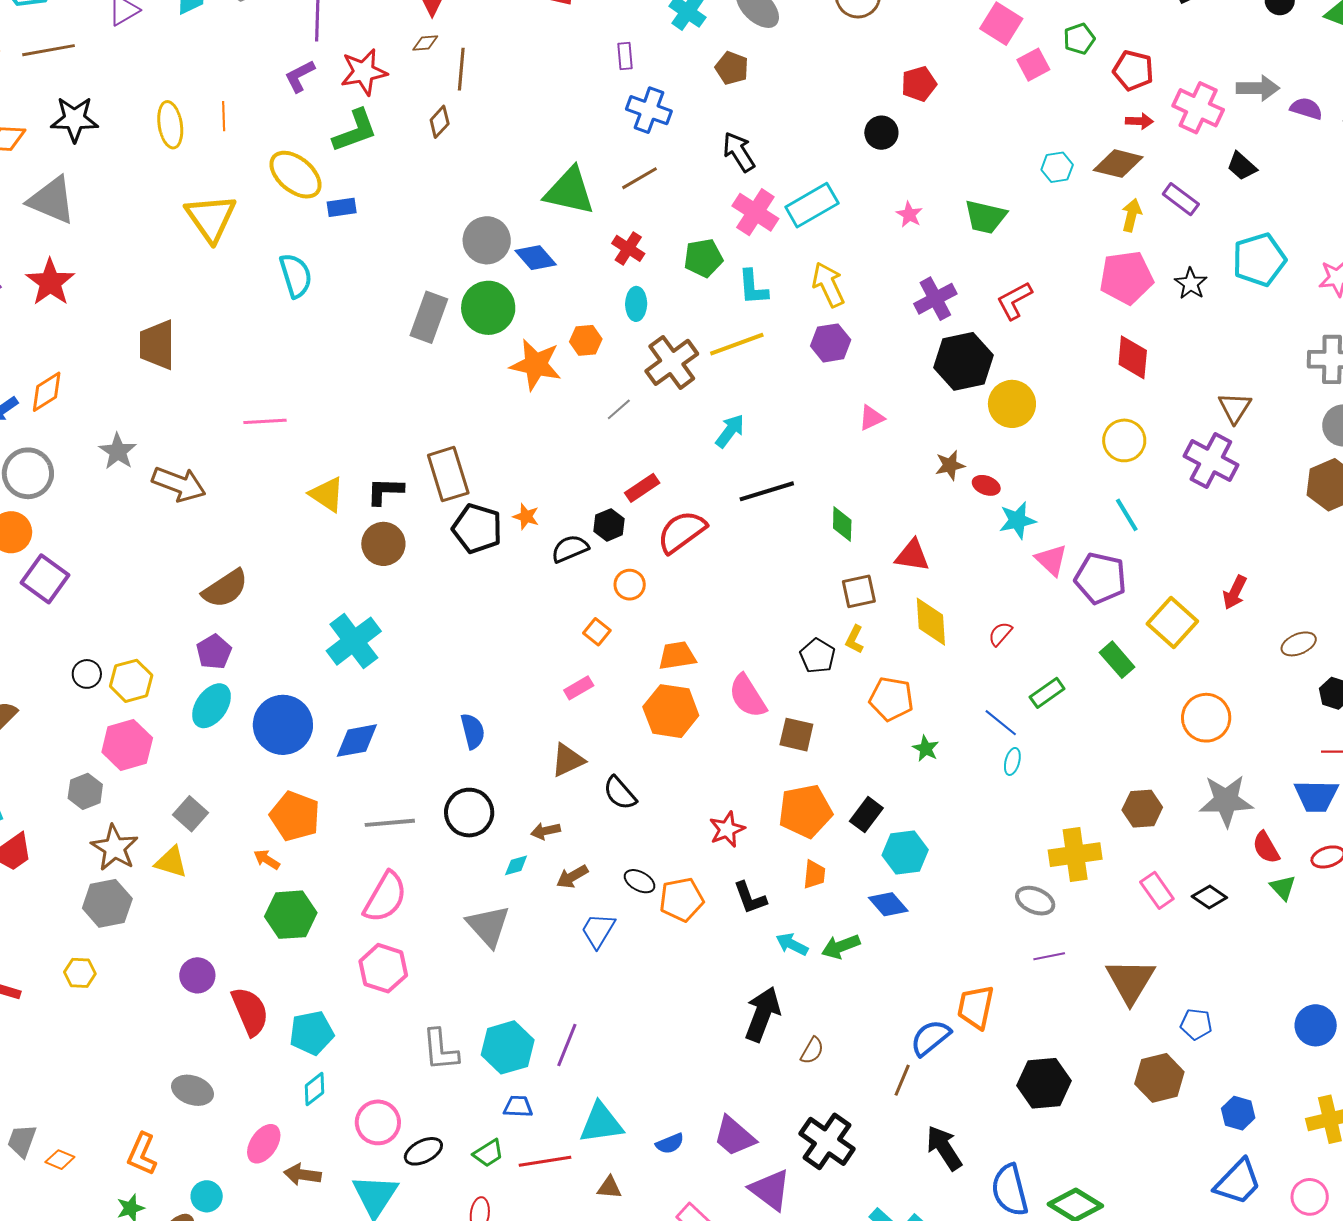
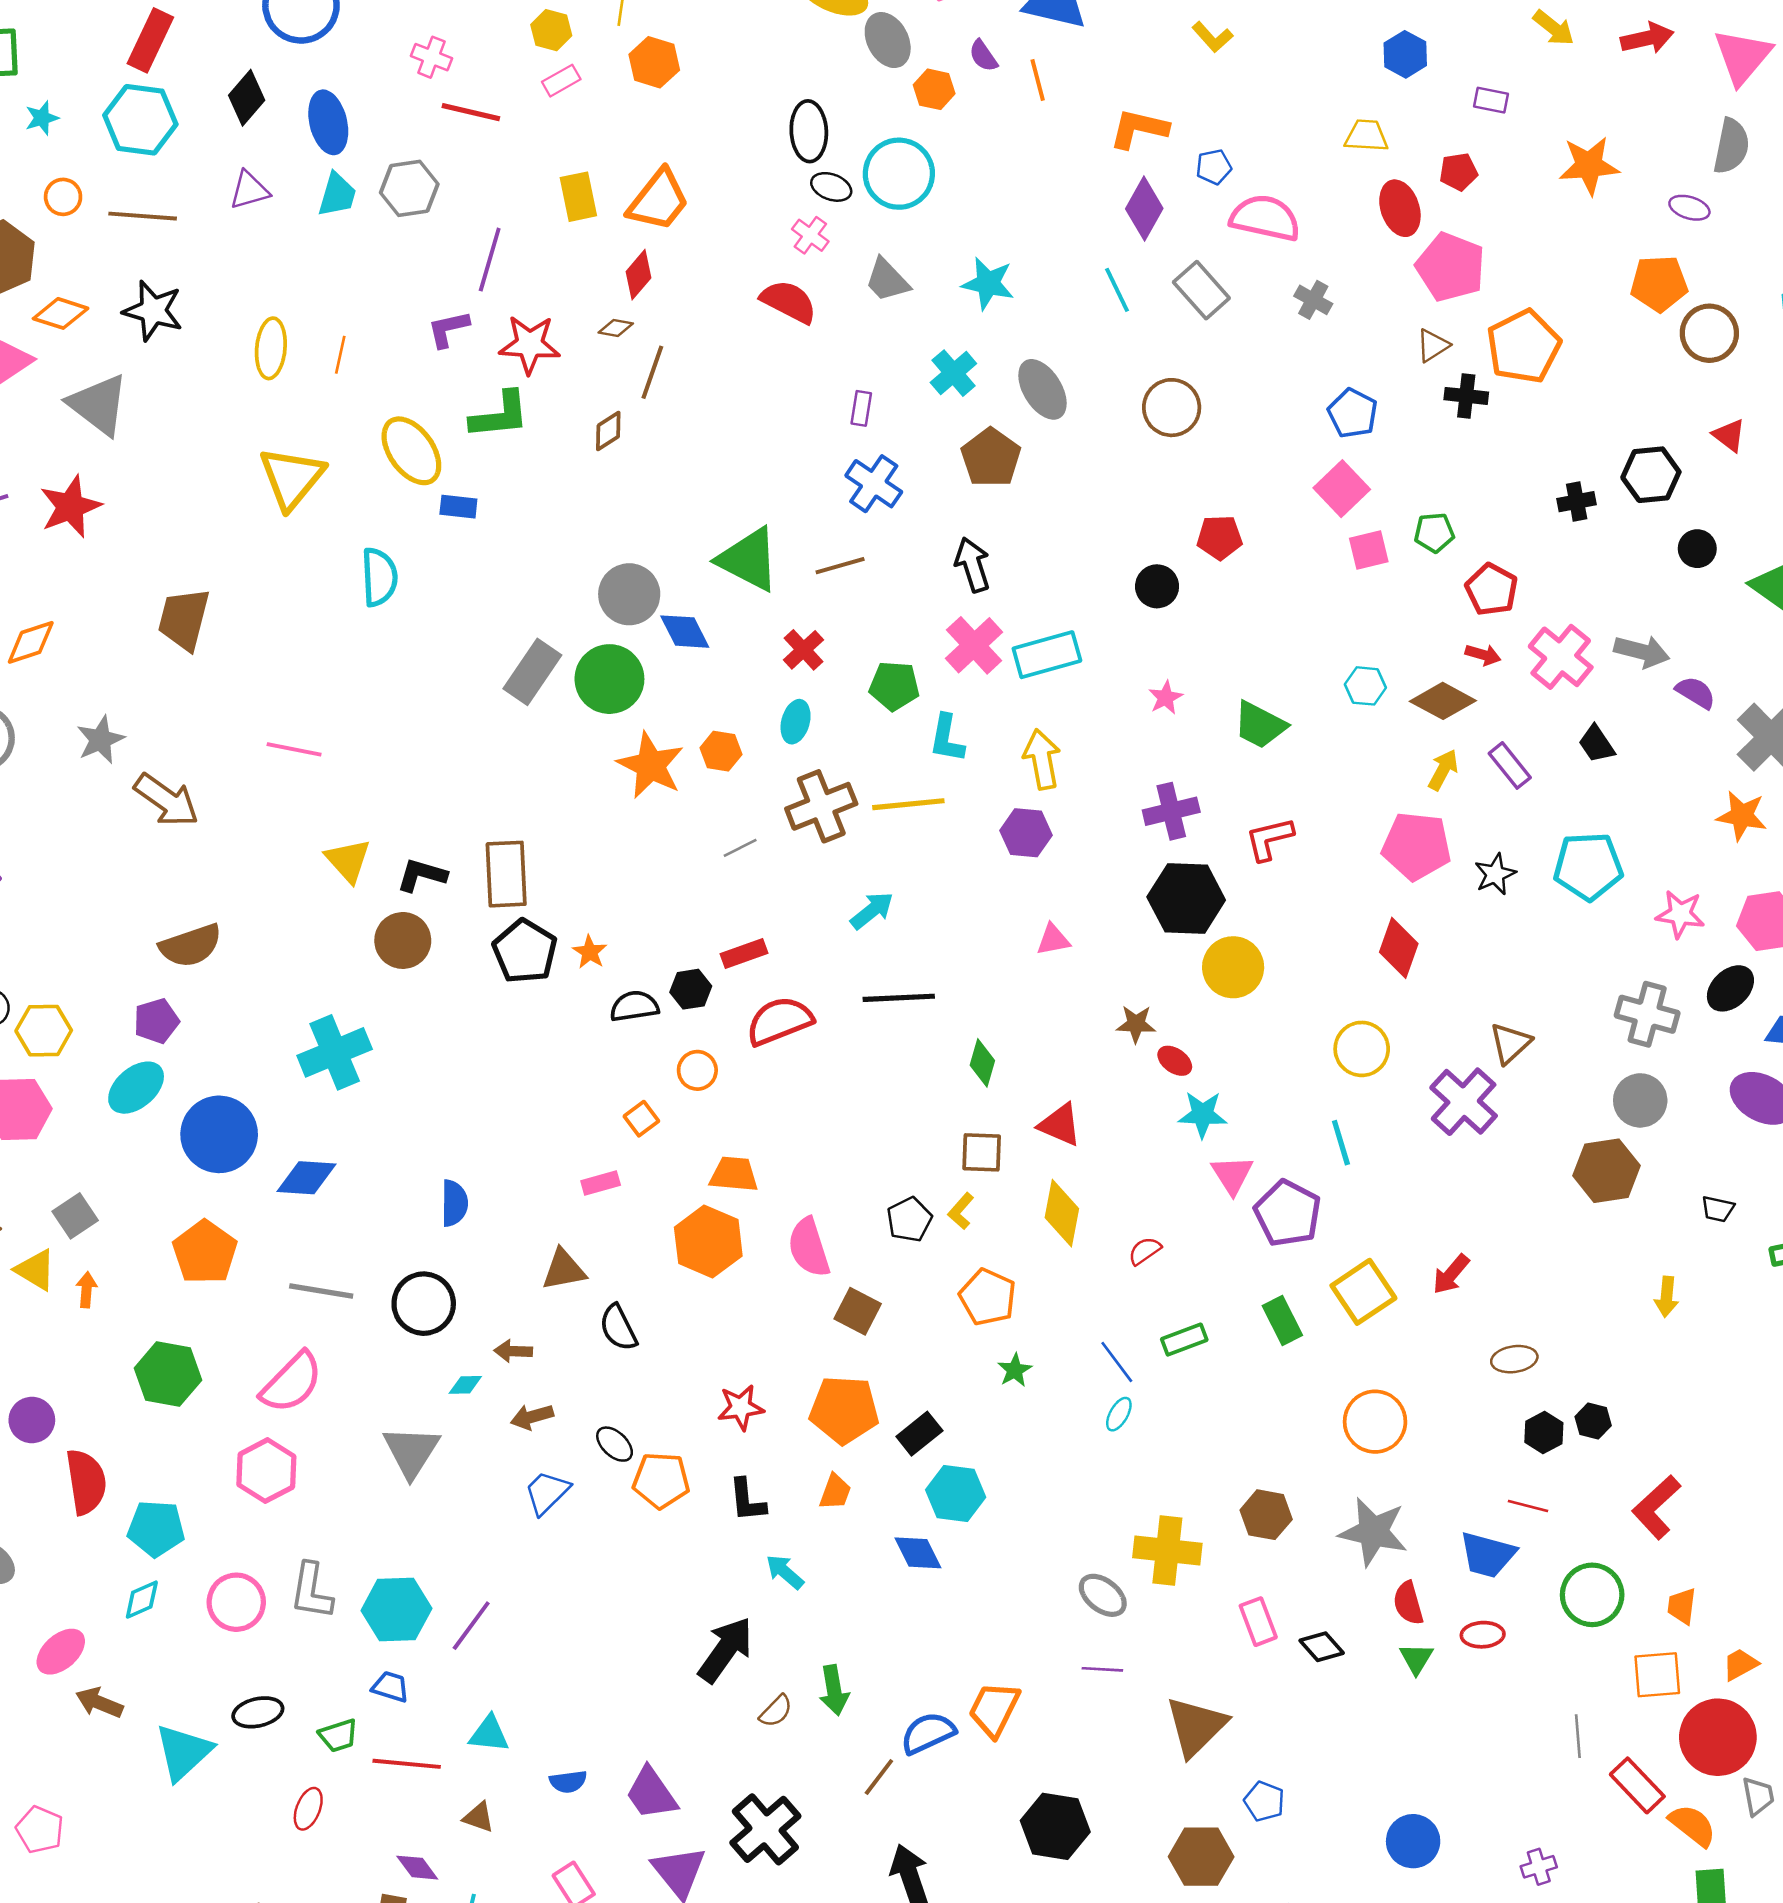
brown pentagon: (732, 68) -> (991, 458), size x1.4
orange arrow: (267, 859) -> (86, 1290), moved, turned 48
green arrow: (841, 946) -> (834, 1690), moved, turned -93
pink circle: (378, 1122) -> (236, 1602), moved
cyan triangle: (601, 1123) -> (489, 1734), size x0.7

